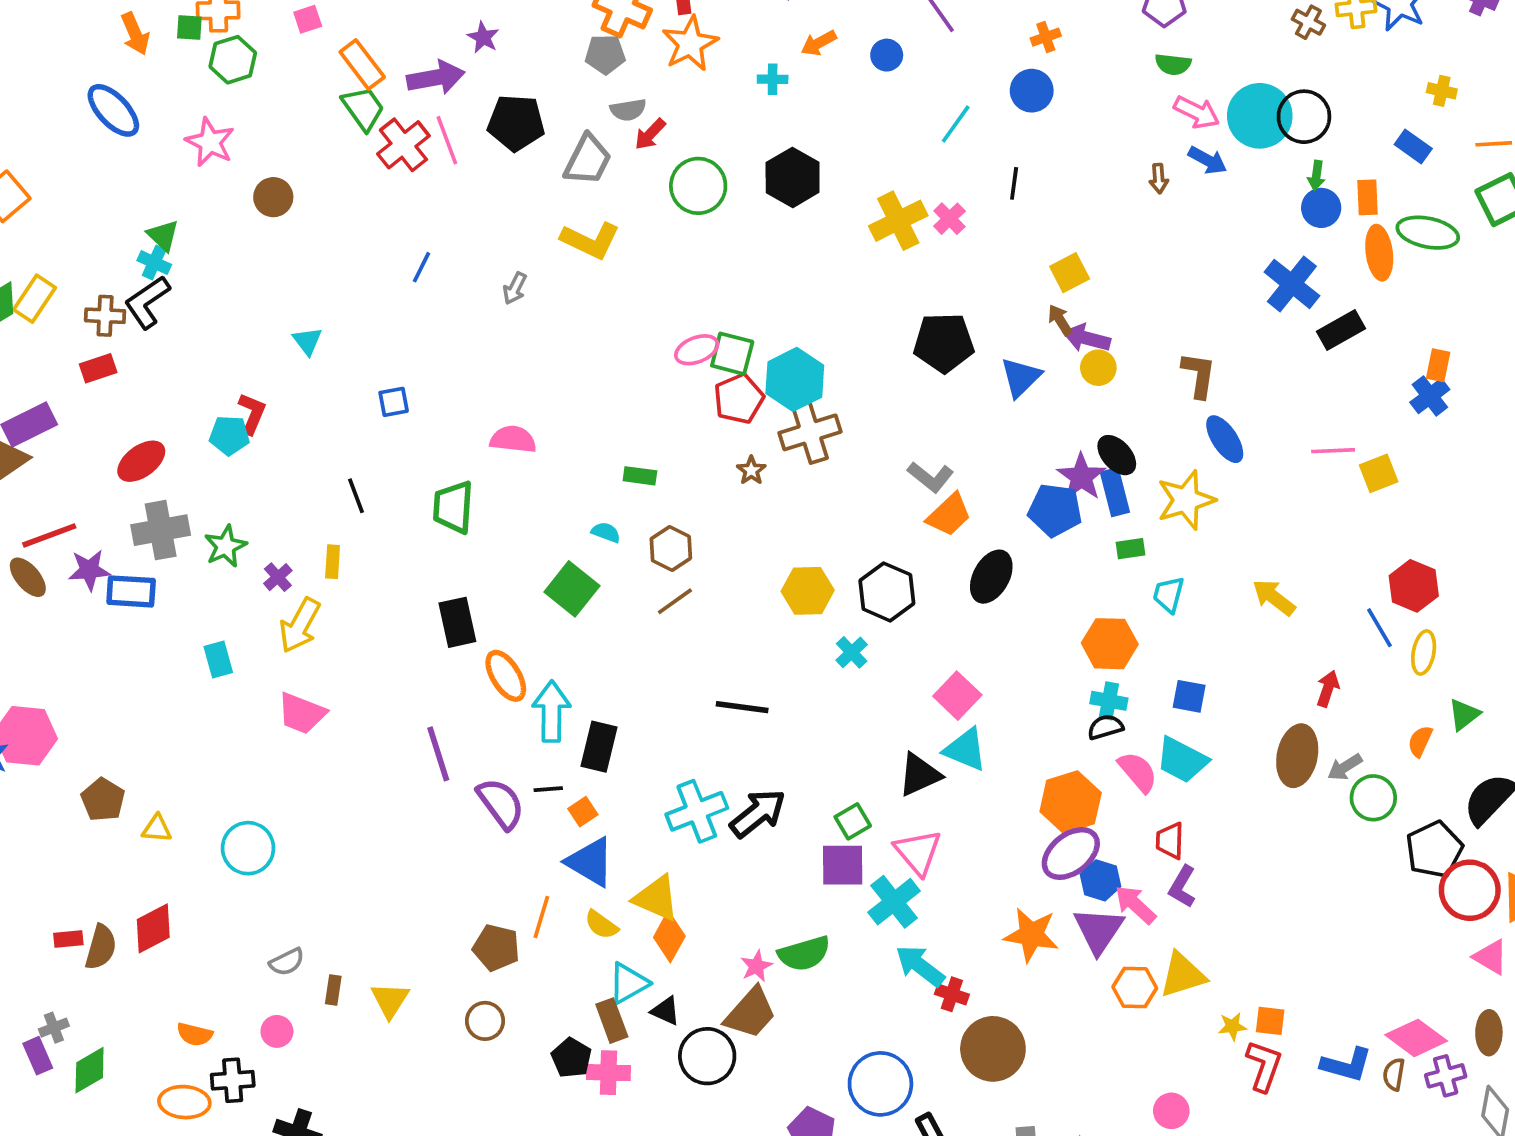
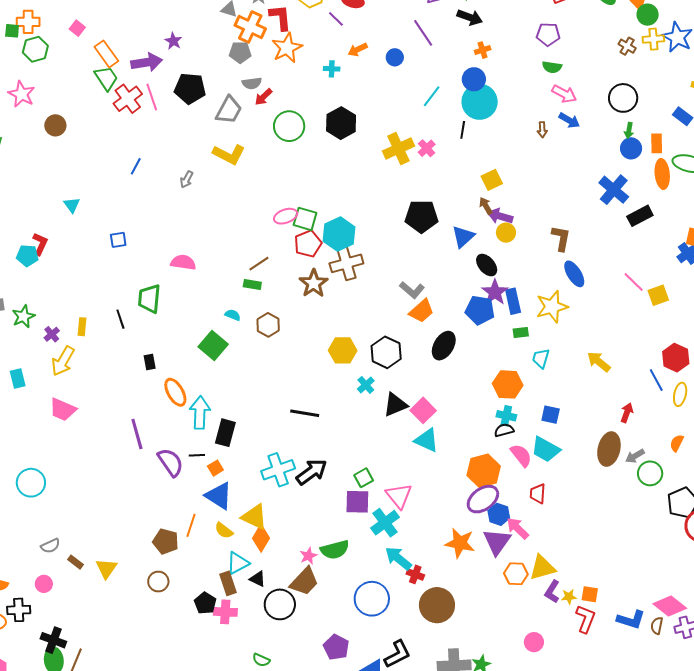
pink square: (308, 19) -> (77, 28), turned -35
cyan circle: (1260, 116) -> (480, 102), moved
pink line: (1333, 451) -> (634, 282), turned 45
black ellipse: (1117, 455) -> (487, 265), moved
brown star: (751, 470) -> (314, 283), size x1.8
black line: (356, 496) -> (120, 319), moved
brown line: (675, 601) -> (259, 264), moved
black rectangle: (457, 622) -> (150, 362), size x0.6
black triangle: (919, 775) -> (395, 405), moved
purple L-shape: (1182, 887) -> (552, 592), moved
brown rectangle: (333, 990) -> (75, 562), turned -63
blue circle: (880, 1084) -> (372, 599), moved

